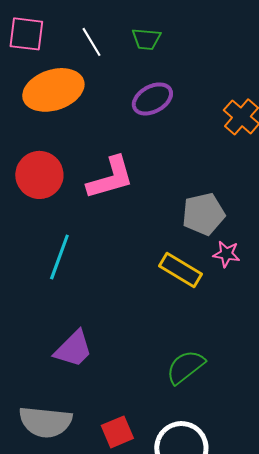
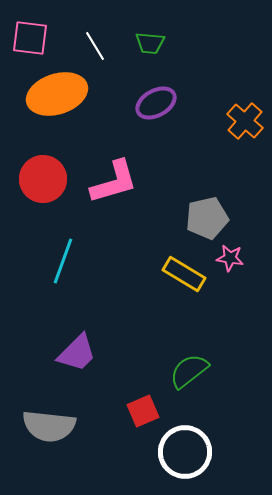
red square: (117, 432) -> (143, 411), moved

